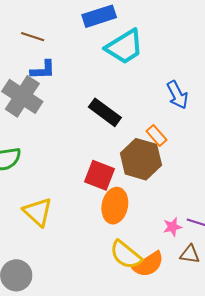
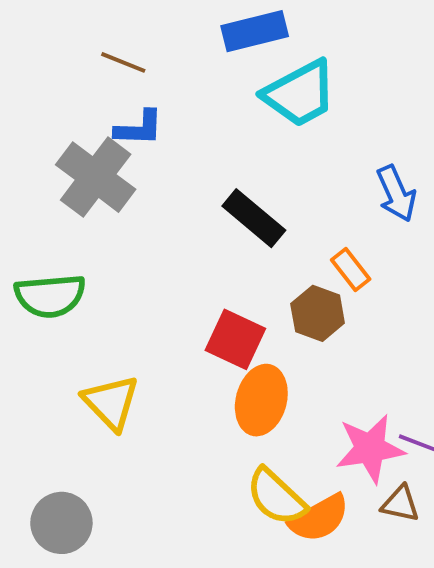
brown hexagon: (141, 159) -> (318, 313), size x0.7
pink star: (172, 227) -> (370, 449), size x1.8

